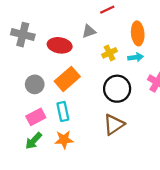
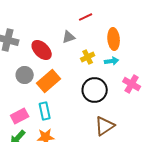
red ellipse: (60, 45) -> (42, 50), turned 35
gray circle: (35, 84) -> (25, 75), moved
brown triangle: (114, 124) -> (105, 126), moved

